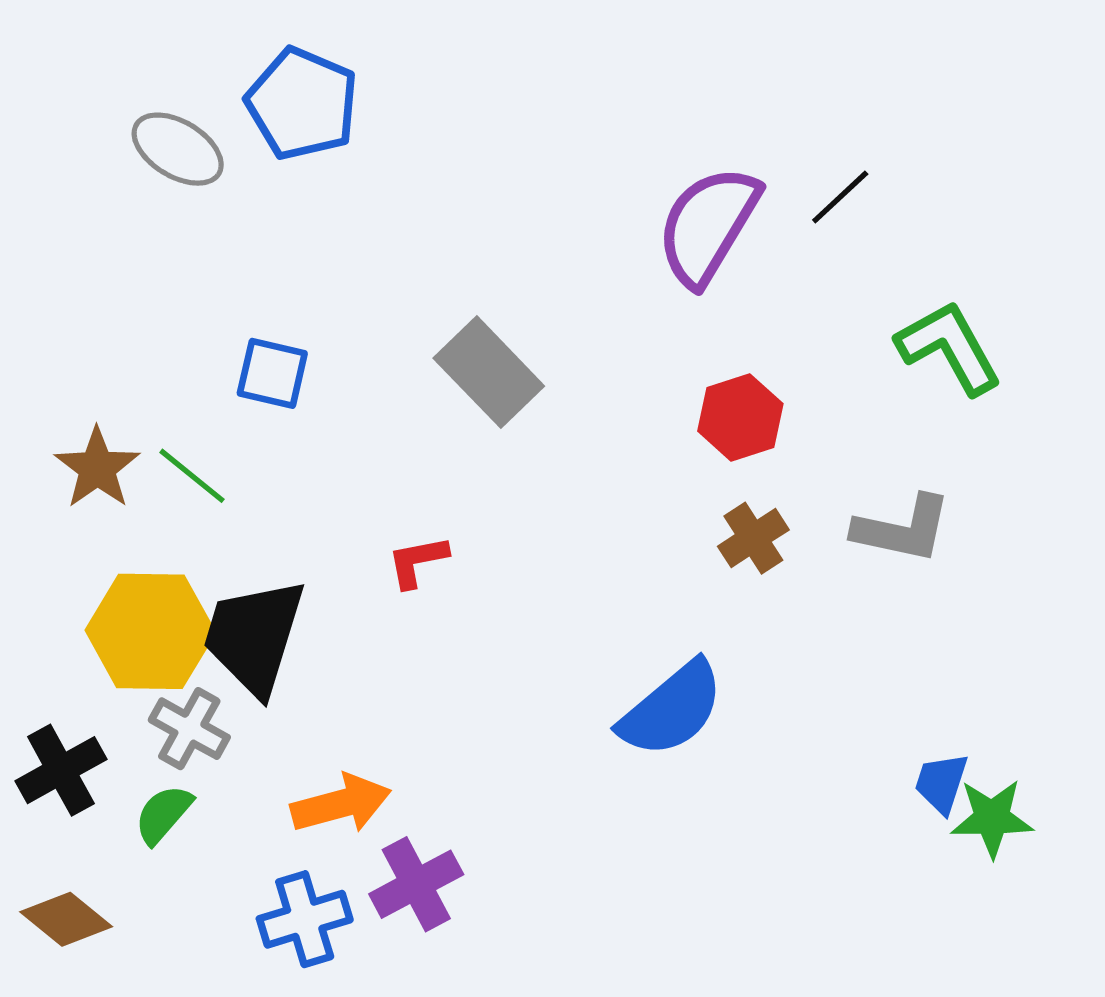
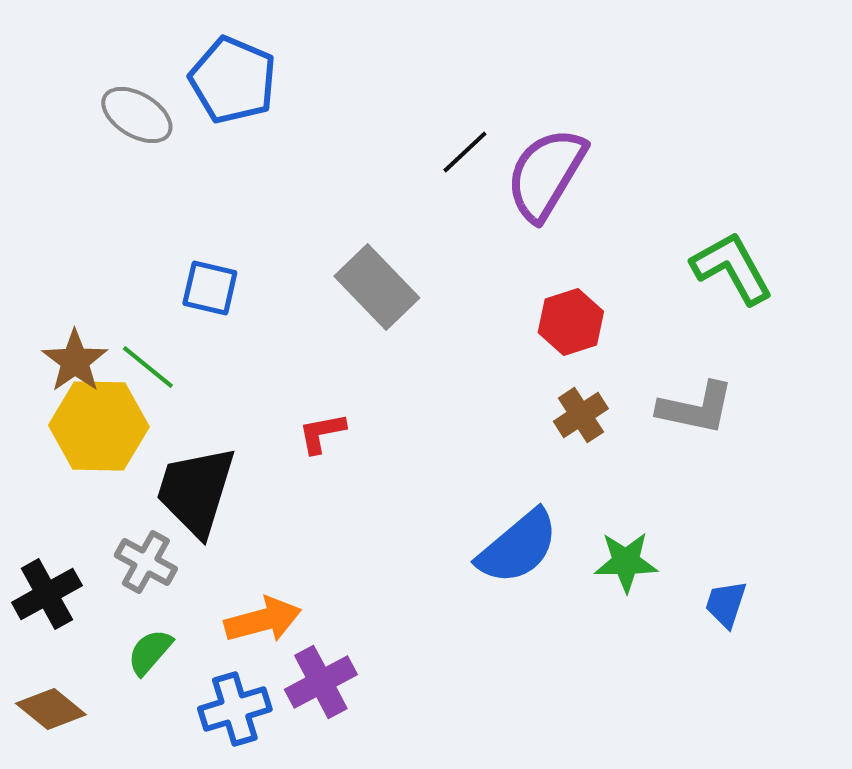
black line: (840, 197) -> (465, 152), moved
yellow hexagon: (150, 631) -> (99, 426), moved
green semicircle: (163, 814) -> (150, 652), moved
green star: (992, 818) -> (626, 562), moved

